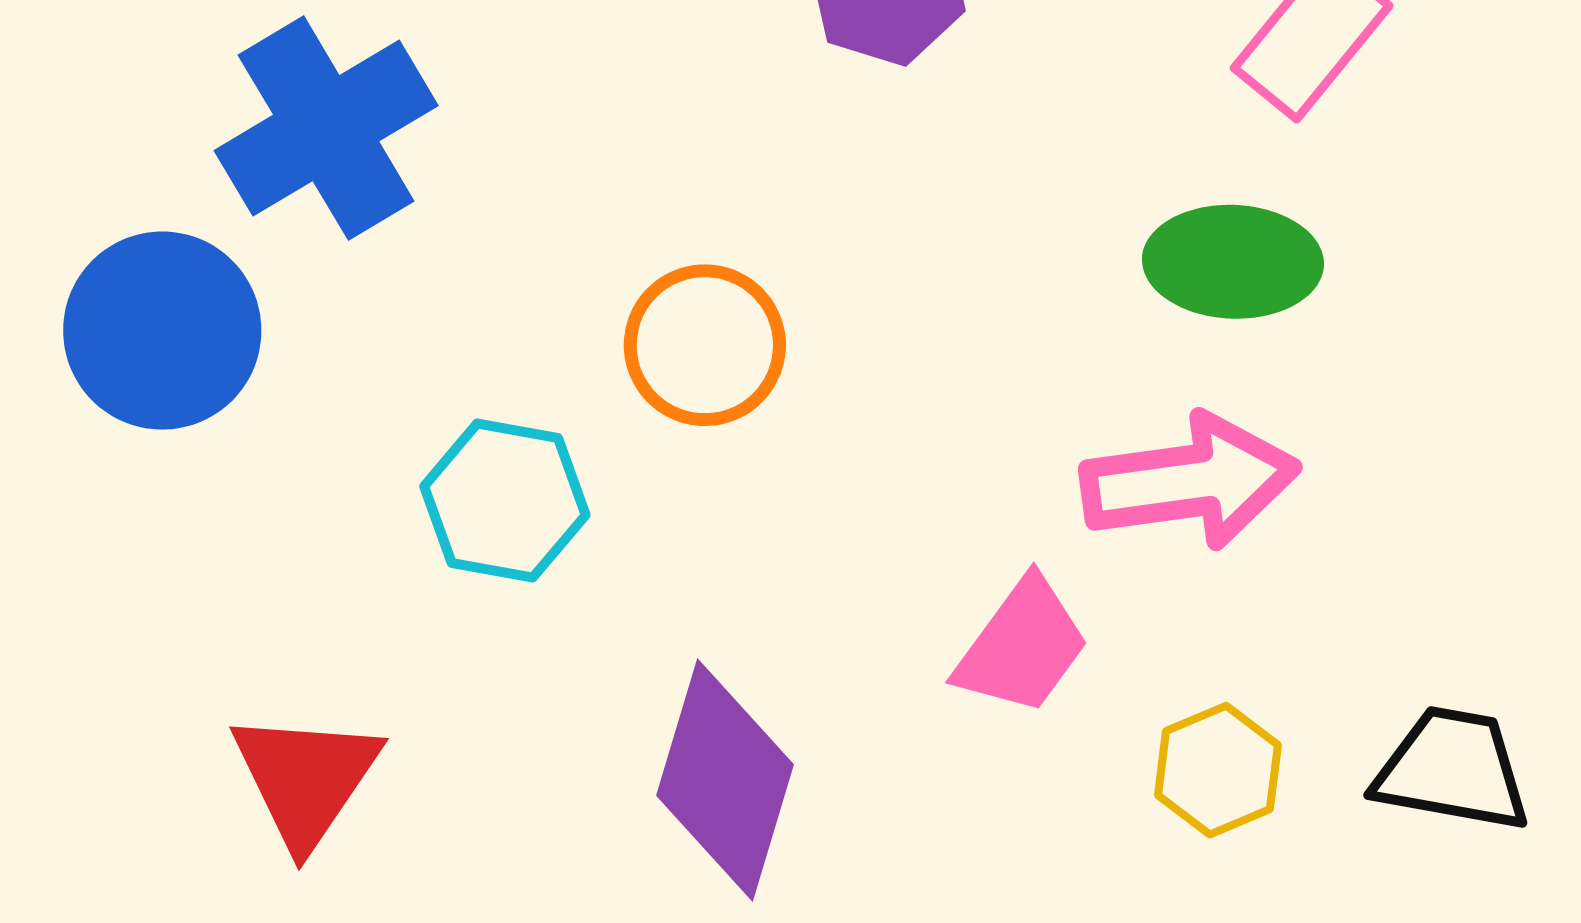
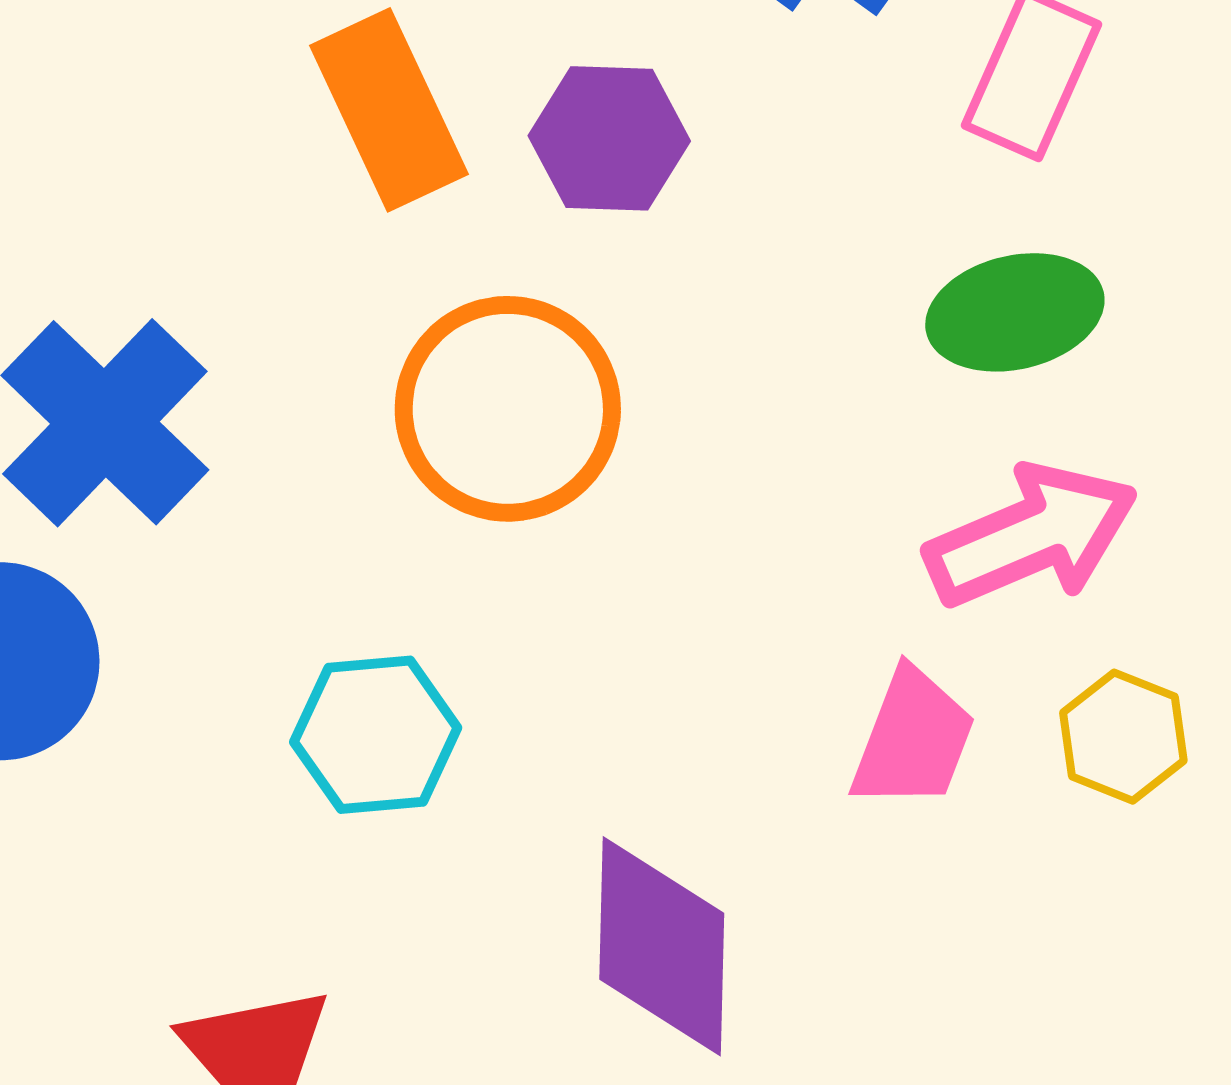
orange circle: (705, 345) -> (508, 409), moved, size x1.4
yellow hexagon: (1218, 770) -> (1123, 737), moved

